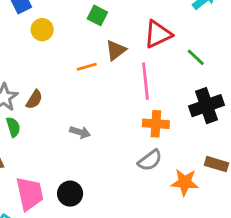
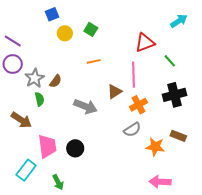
green square: (97, 15) -> (91, 29), moved
brown triangle: (116, 50) -> (115, 92), moved
orange cross: (156, 124) -> (138, 105), turned -36
gray arrow: (80, 132) -> (85, 106), size x1.6

